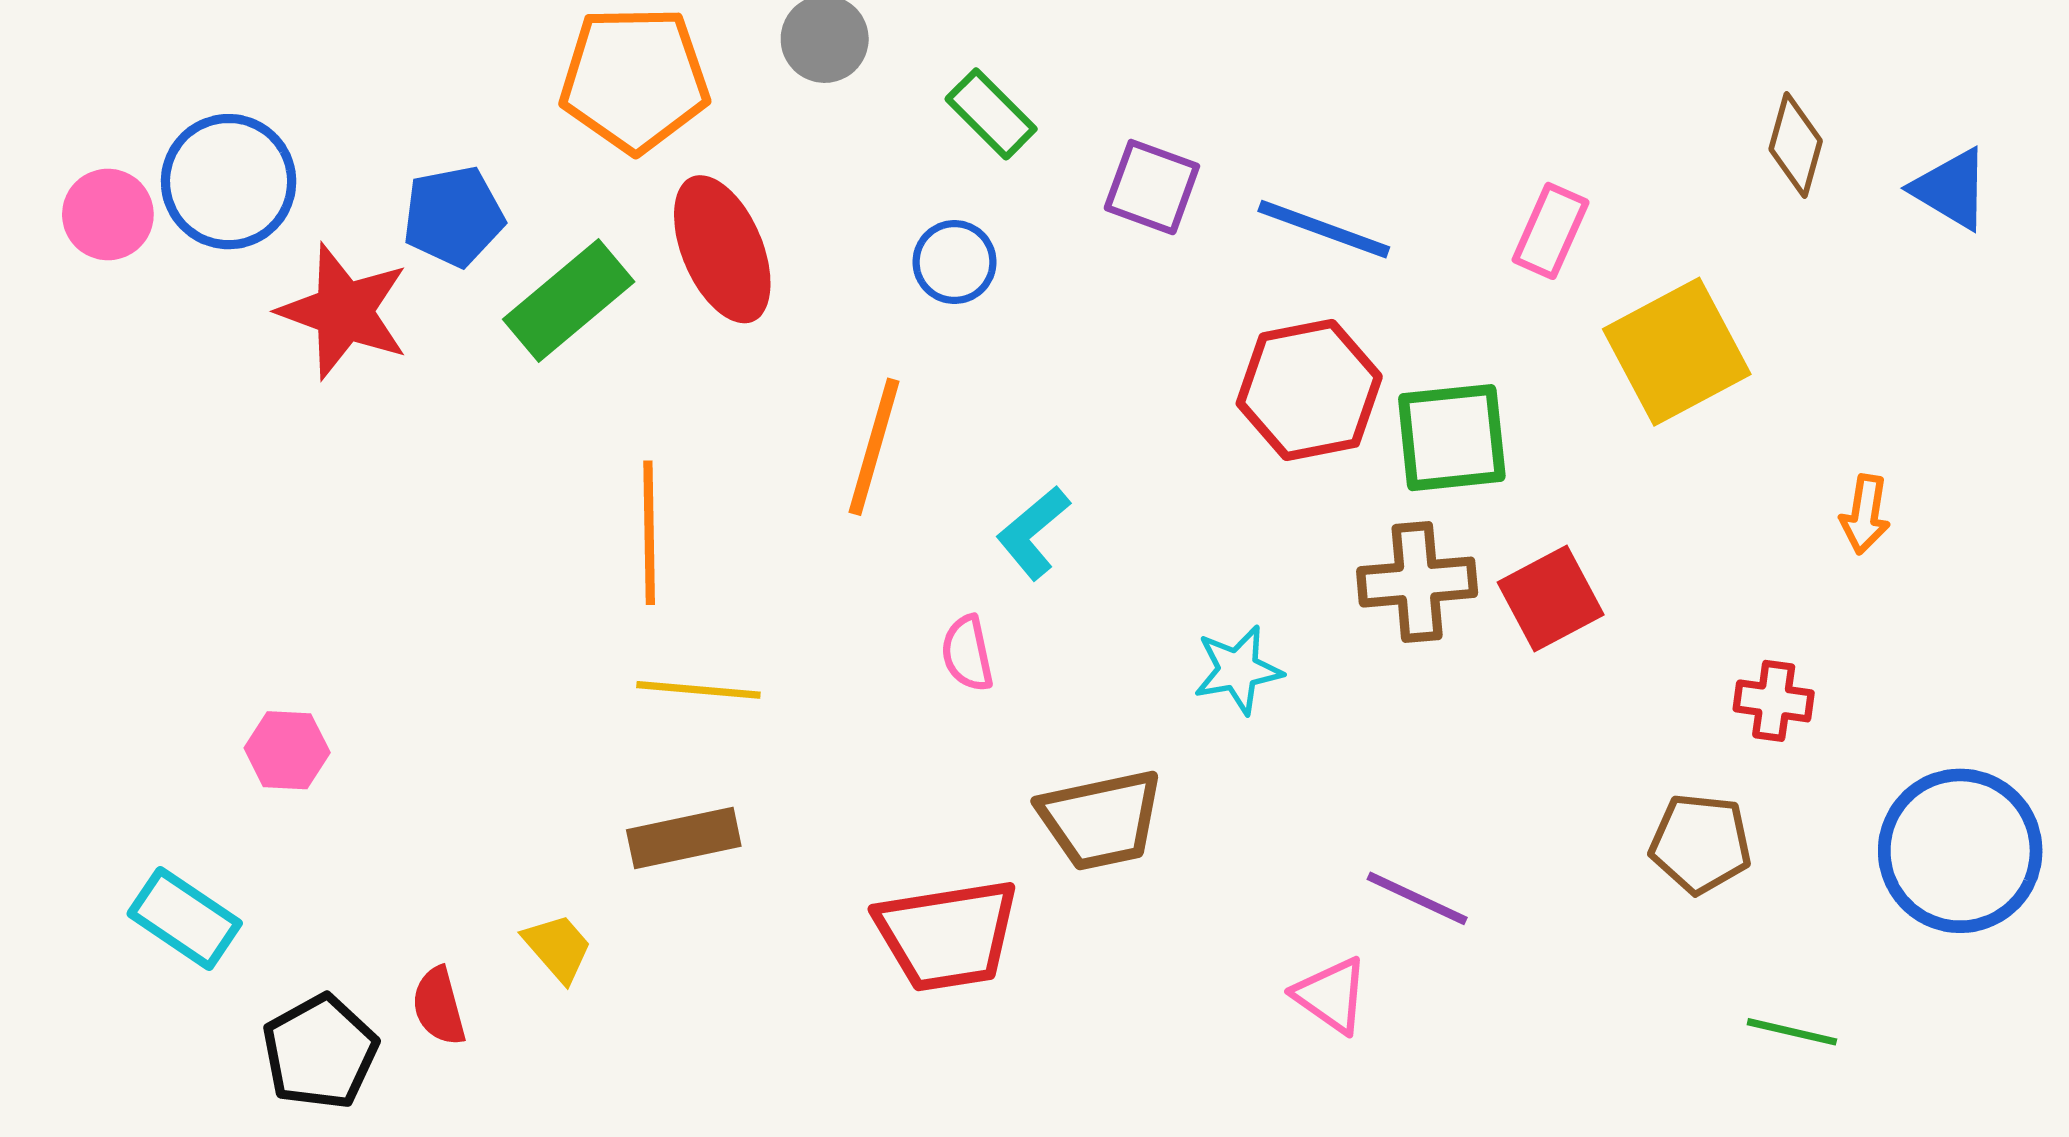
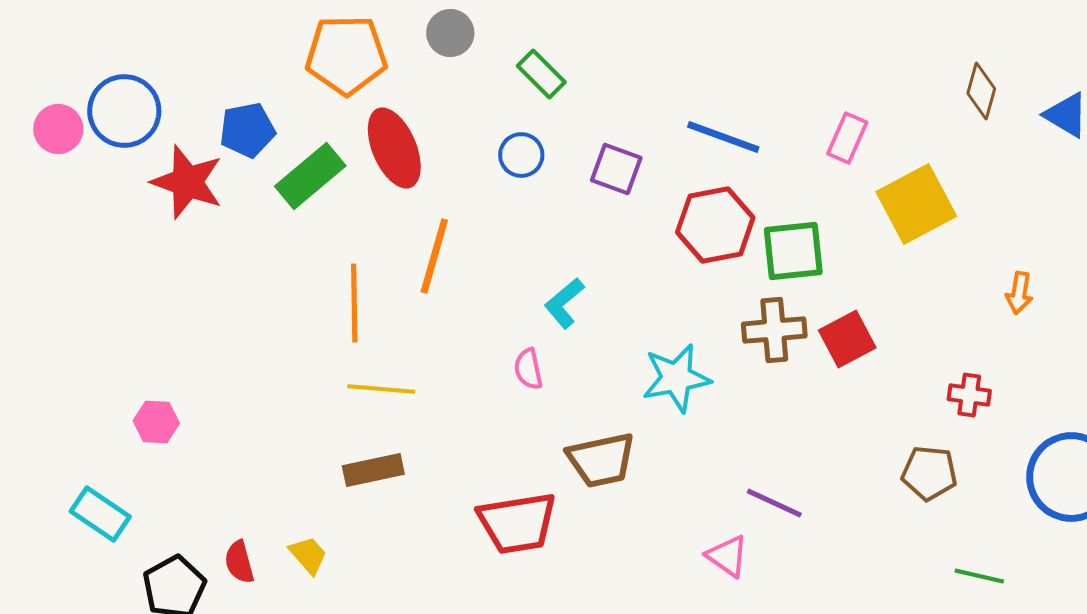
purple square: (1152, 187) -> (616, 169), moved
orange line: (874, 447) -> (434, 256), moved
cyan star: (1238, 670) -> (676, 378), size x1.4
yellow trapezoid: (558, 948) -> (308, 555), moved

